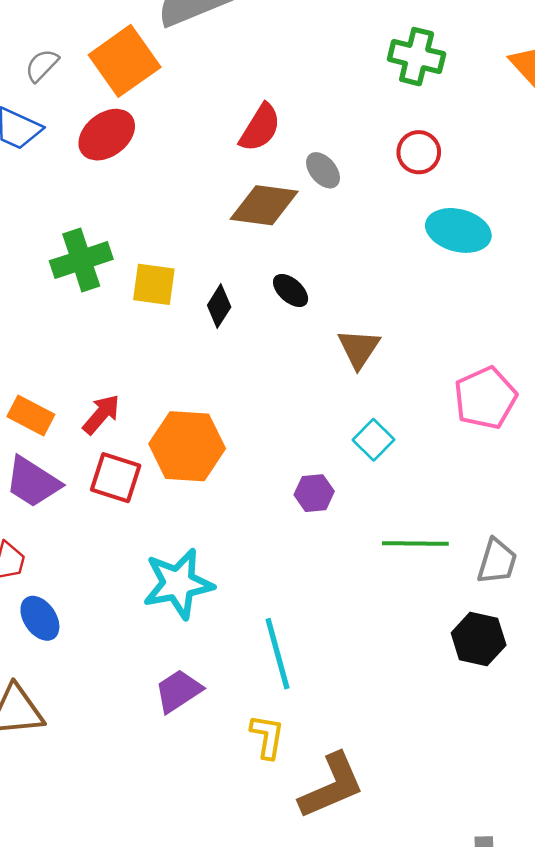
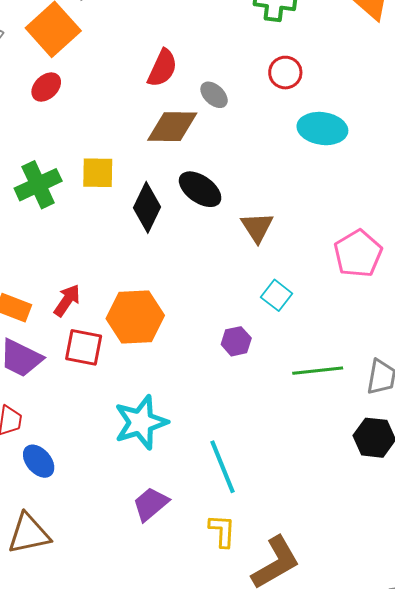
red ellipse: (107, 135) -> (46, 87), size x0.7
yellow square: (154, 284) -> (98, 173), moved
black ellipse: (291, 290) -> (200, 189), size x1.5
black diamond: (219, 306) -> (147, 207), size x1.5

